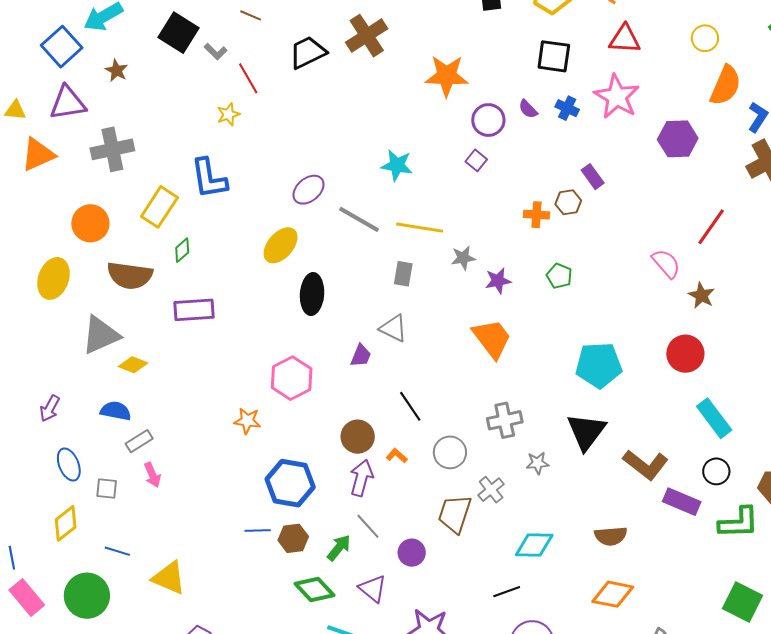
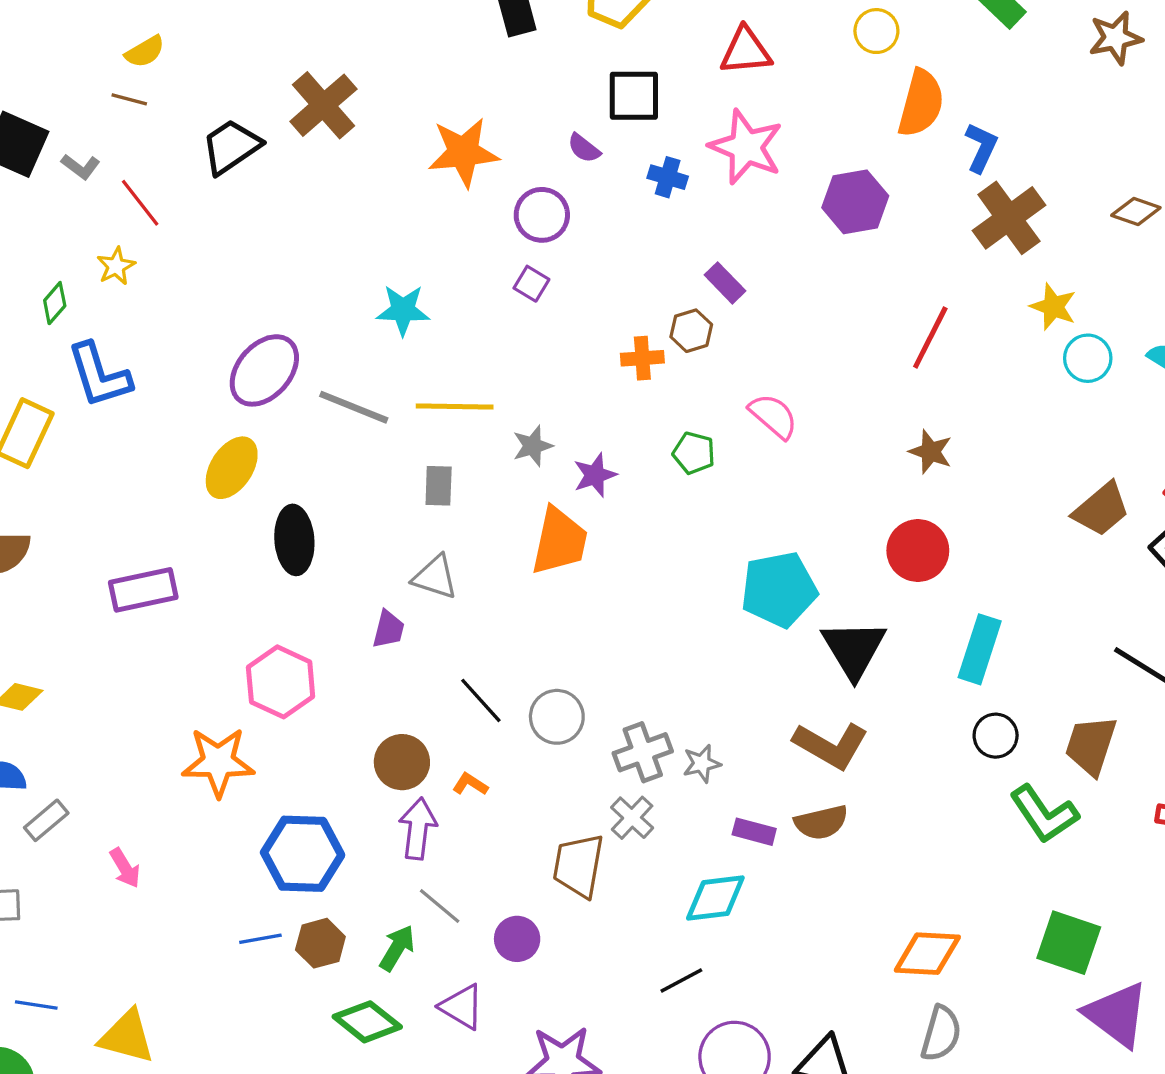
purple semicircle: (528, 109) -> (584, 148), moved
purple ellipse: (308, 190) -> (264, 370), size x1.4
green diamond: (182, 250) -> (55, 303), moved
pink semicircle: (666, 264) -> (773, 416), moved
purple rectangle: (194, 310) -> (143, 590), moved
orange trapezoid: (492, 338) -> (559, 541), moved, turned 57
cyan rectangle: (714, 418) -> (980, 649), turned 63
gray cross: (505, 420) -> (643, 752), moved
orange star: (247, 421) -> (218, 762), size x1.6
black triangle: (586, 432) -> (854, 649), moved
gray circle: (450, 452) -> (557, 717), moved
brown L-shape: (646, 465) -> (831, 745), moved
pink arrow: (152, 475) -> (125, 868), moved
purple rectangle: (682, 502) -> (754, 832), moved, size x0.7
green L-shape: (739, 523) -> (1044, 814), turned 66
brown semicircle: (611, 536) -> (821, 822), moved
orange diamond: (613, 594) -> (927, 954), moved

